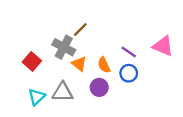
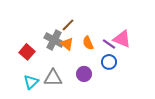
pink triangle: (163, 46) -> (122, 39), moved
orange triangle: (79, 64) -> (67, 44), moved
orange semicircle: (104, 65) -> (88, 43), moved

